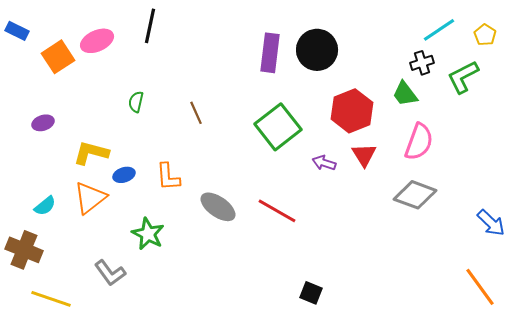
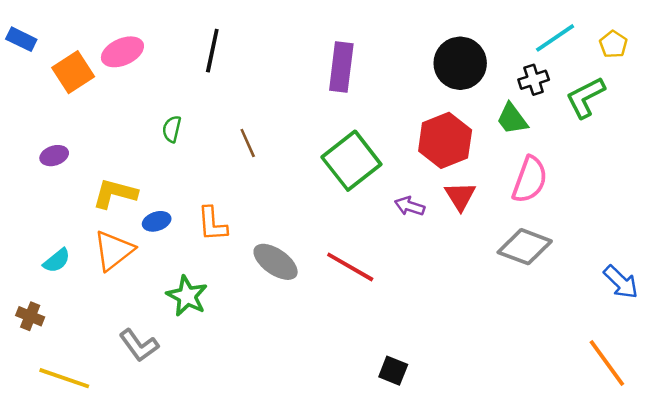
black line: (150, 26) -> (212, 51), moved
black circle: (317, 50) -> (460, 63), moved
brown cross: (24, 250) -> (30, 316), size x0.6

